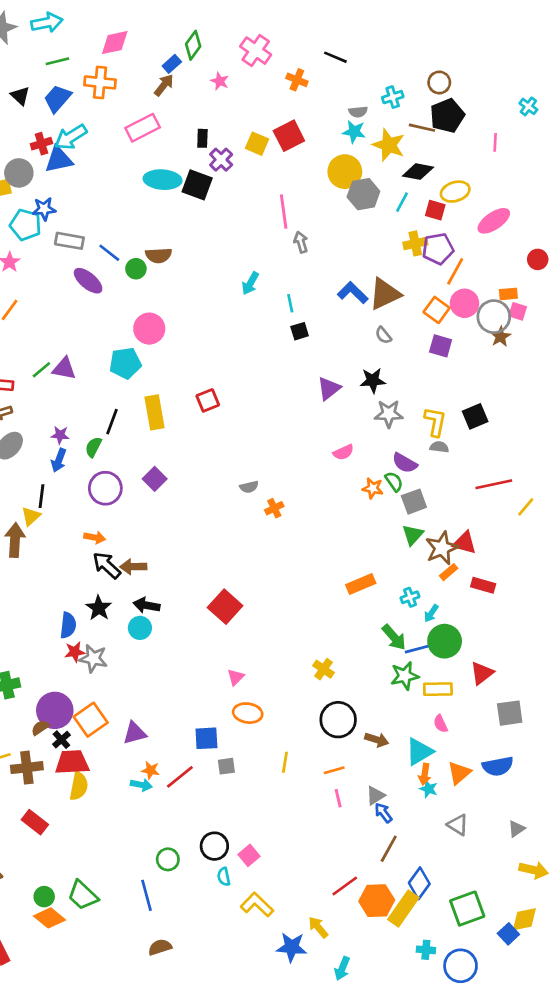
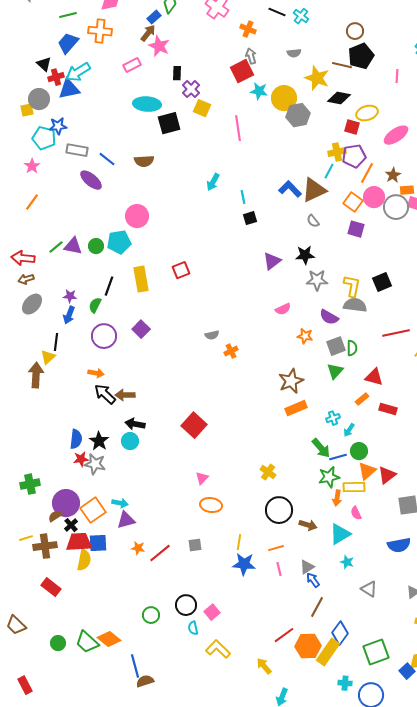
pink star: (220, 81) -> (159, 46), moved, size x1.5
black triangle: (20, 96) -> (44, 64), moved
cyan cross: (393, 97) -> (301, 16), moved, turned -35
pink rectangle: (143, 128) -> (132, 65), size x0.7
cyan star: (354, 132) -> (259, 91), moved
yellow square: (257, 144) -> (202, 108), moved
black square: (197, 185) -> (169, 123), moved, turned -35
cyan line: (402, 202) -> (329, 171), moved
gray arrow: (301, 242) -> (251, 56), moved
green circle: (136, 269) -> (96, 246), moved
brown star: (500, 337) -> (393, 175), moved
gray semicircle: (439, 447) -> (355, 305), size x1.6
green semicircle: (394, 482) -> (352, 348), moved, turned 35
brown star: (442, 548) -> (291, 381), moved
black star: (99, 608) -> (99, 441), moved
green circle: (445, 641) -> (359, 451), size x0.7
blue square: (206, 738) -> (98, 543), moved
orange triangle: (459, 773) -> (367, 471), moved
orange arrow: (425, 774) -> (337, 498), moved
cyan arrow: (141, 785) -> (120, 503), moved
blue line: (147, 895) -> (135, 666), moved
orange diamond: (49, 918) -> (109, 639), moved
blue star: (292, 947) -> (244, 564), moved

